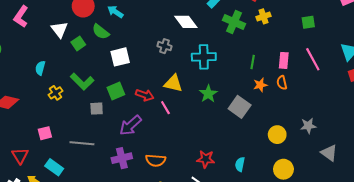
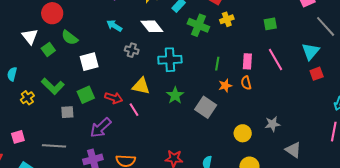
cyan arrow: (115, 12) -> (114, 26), moved

